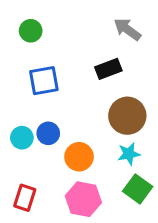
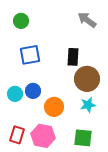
black rectangle: (108, 69) -> (73, 57), moved, turned -66
green square: (138, 189) -> (83, 138), moved, turned -30
pink hexagon: (83, 199) -> (43, 136), moved

